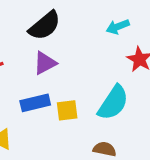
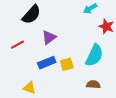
black semicircle: (45, 26) -> (31, 15), moved

